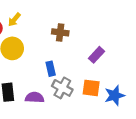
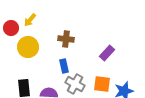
brown cross: (60, 32) -> (66, 39), moved

